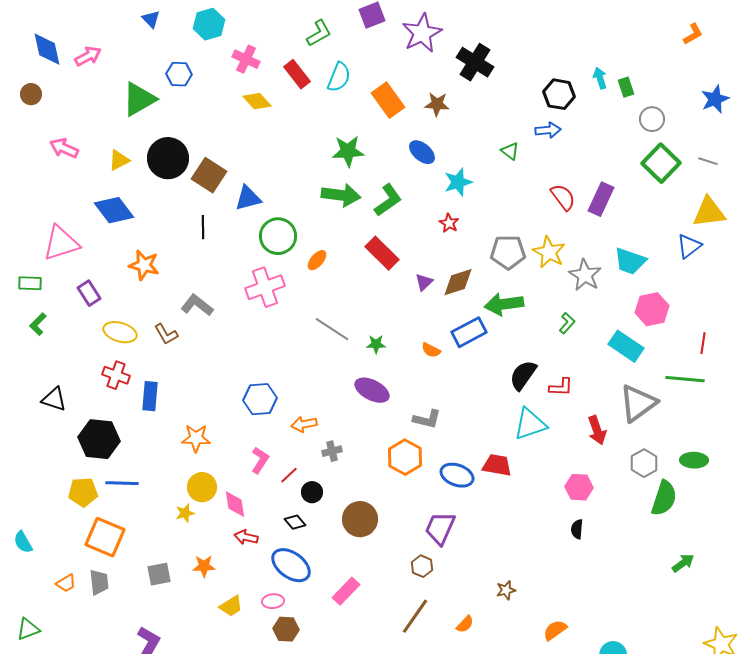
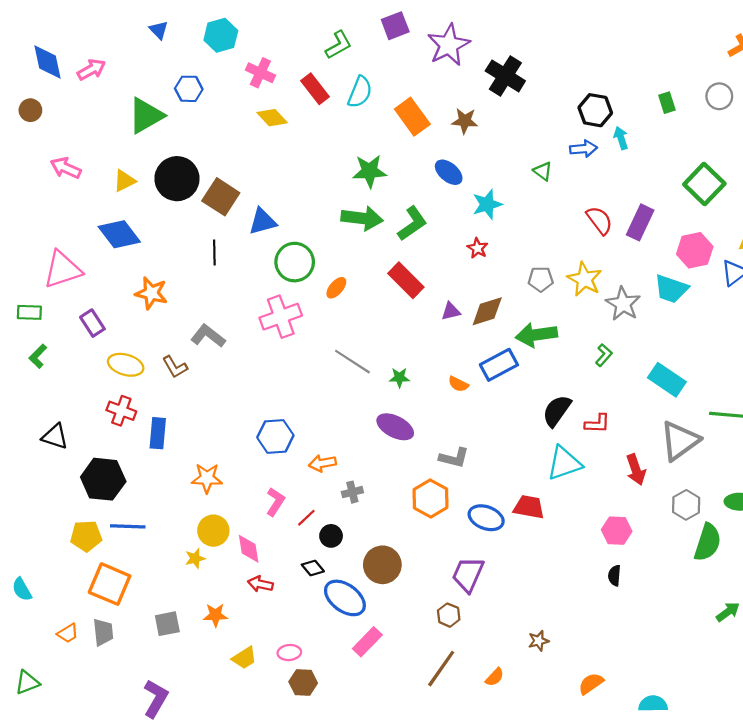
cyan arrow: (600, 78) -> (621, 138), moved
gray circle: (652, 119) -> (719, 96), moved
gray pentagon: (508, 252) -> (541, 279), size x0.7
purple triangle: (424, 282) -> (451, 311), turned 30
pink hexagon: (652, 309) -> (695, 250), moved
blue ellipse: (291, 565) -> (345, 598), moved

